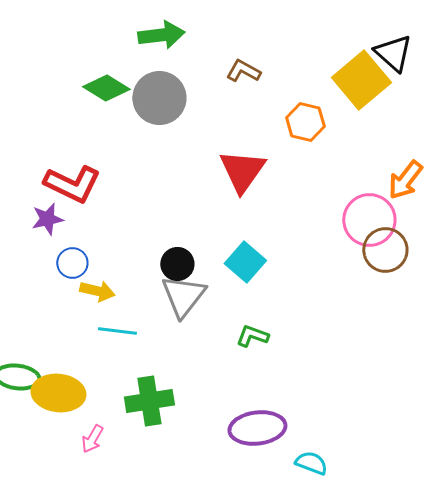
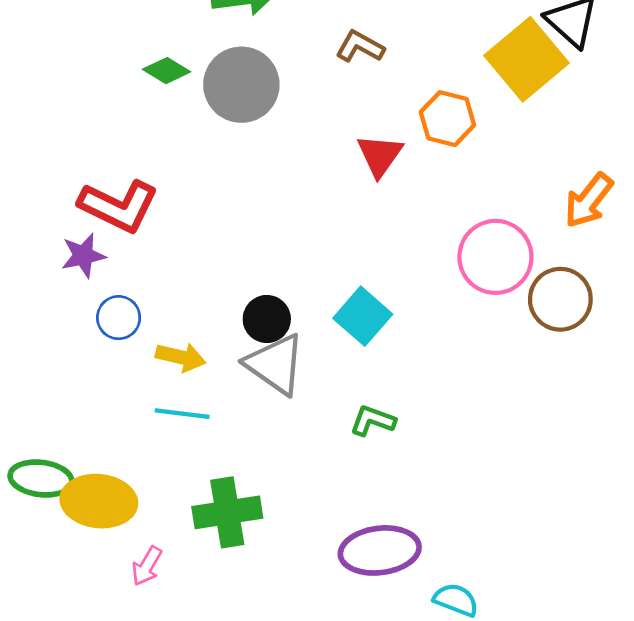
green diamond: (106, 88) -> (167, 71), size x0.7
red triangle: (242, 171) -> (380, 155), moved, size x0.7
pink circle: (369, 220) -> (495, 257), moved
yellow arrow: (97, 291) -> (181, 357), moved
gray triangle: (183, 296) -> (275, 364), turned -33

